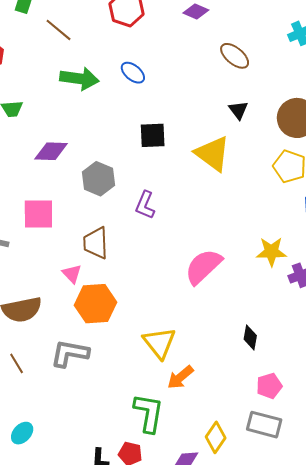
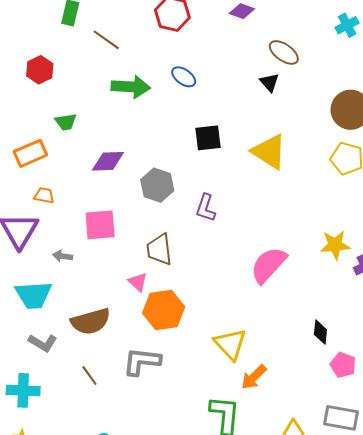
black triangle: (238, 110) -> (269, 82), moved
pink pentagon: (269, 386) -> (343, 365), moved, turned -30

